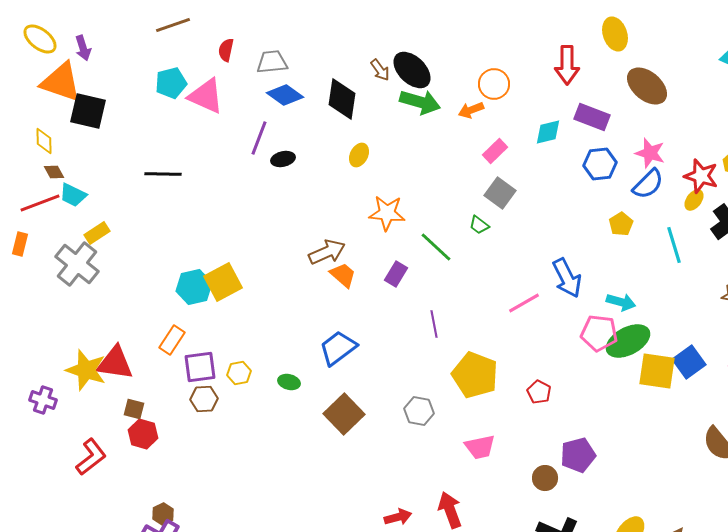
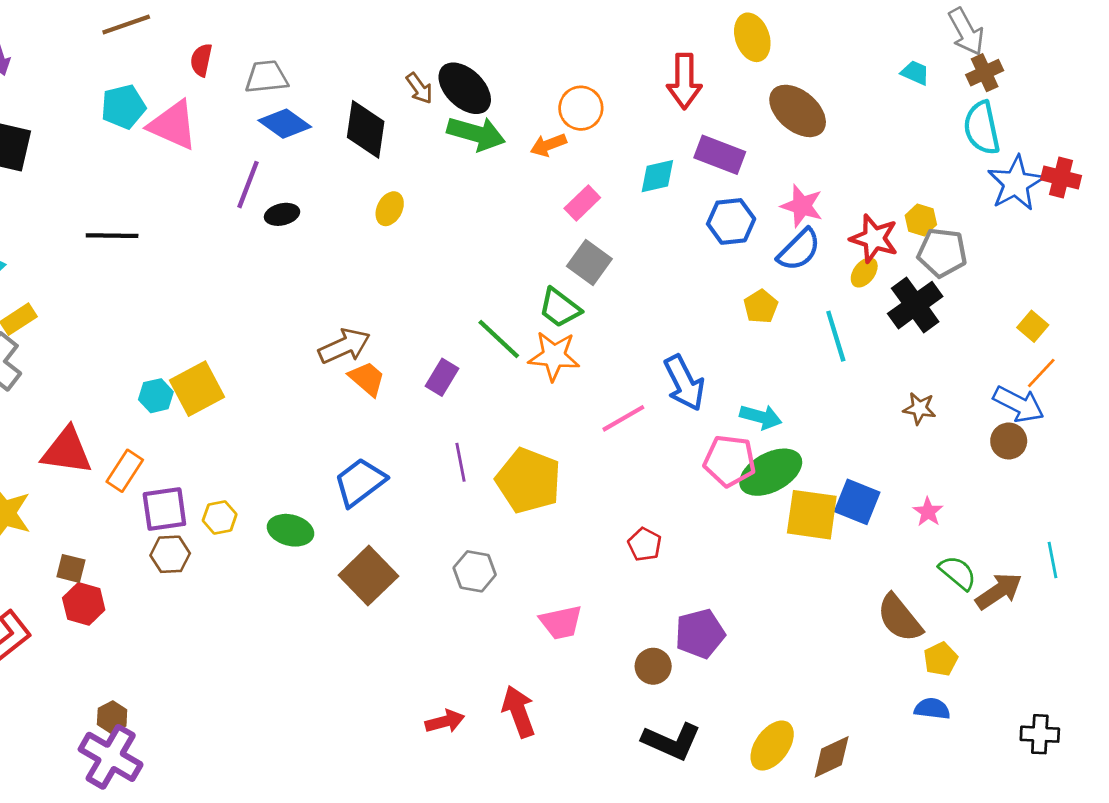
orange star: (387, 213) -> (554, 356), moved
green trapezoid: (479, 225) -> (560, 308), size x1.5
cyan hexagon: (194, 287) -> (156, 396), size x0.7
purple line: (434, 324) -> (460, 462), moved
blue square: (689, 362) -> (857, 502), turned -32
red triangle: (115, 363) -> (67, 451), moved
yellow pentagon: (475, 375) -> (528, 481), moved
green ellipse: (289, 382) -> (291, 530), size x1.4

